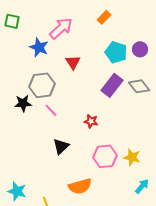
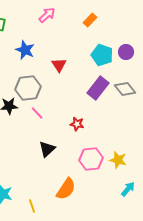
pink arrow: (61, 28) -> (47, 15), moved, size x0.7
orange semicircle: (80, 186) -> (66, 189), turned -40

